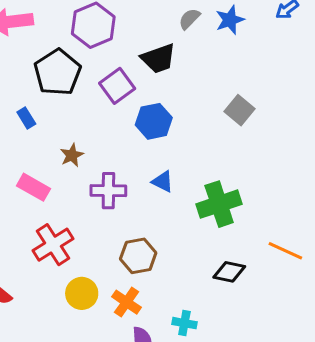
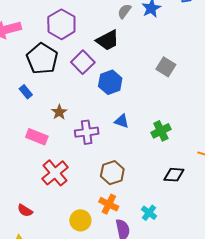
green cross: (219, 204) -> (161, 131), size x0.7
yellow circle: (82, 293) -> (80, 220), moved
cyan cross: (184, 323) -> (149, 213), turned 35

